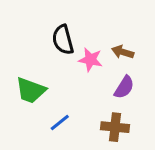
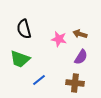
black semicircle: (63, 40) -> (24, 29), moved

